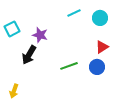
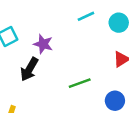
blue circle: (97, 67) -> (115, 101), moved

